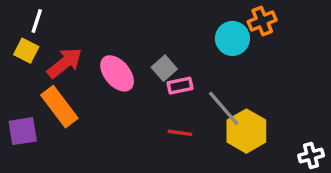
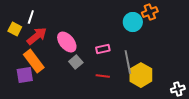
white line: (37, 21) -> (31, 17), moved
gray square: (164, 68) -> (76, 62), moved
gray line: (224, 108) -> (128, 62), turned 30
purple square: (23, 131) -> (25, 75), moved

